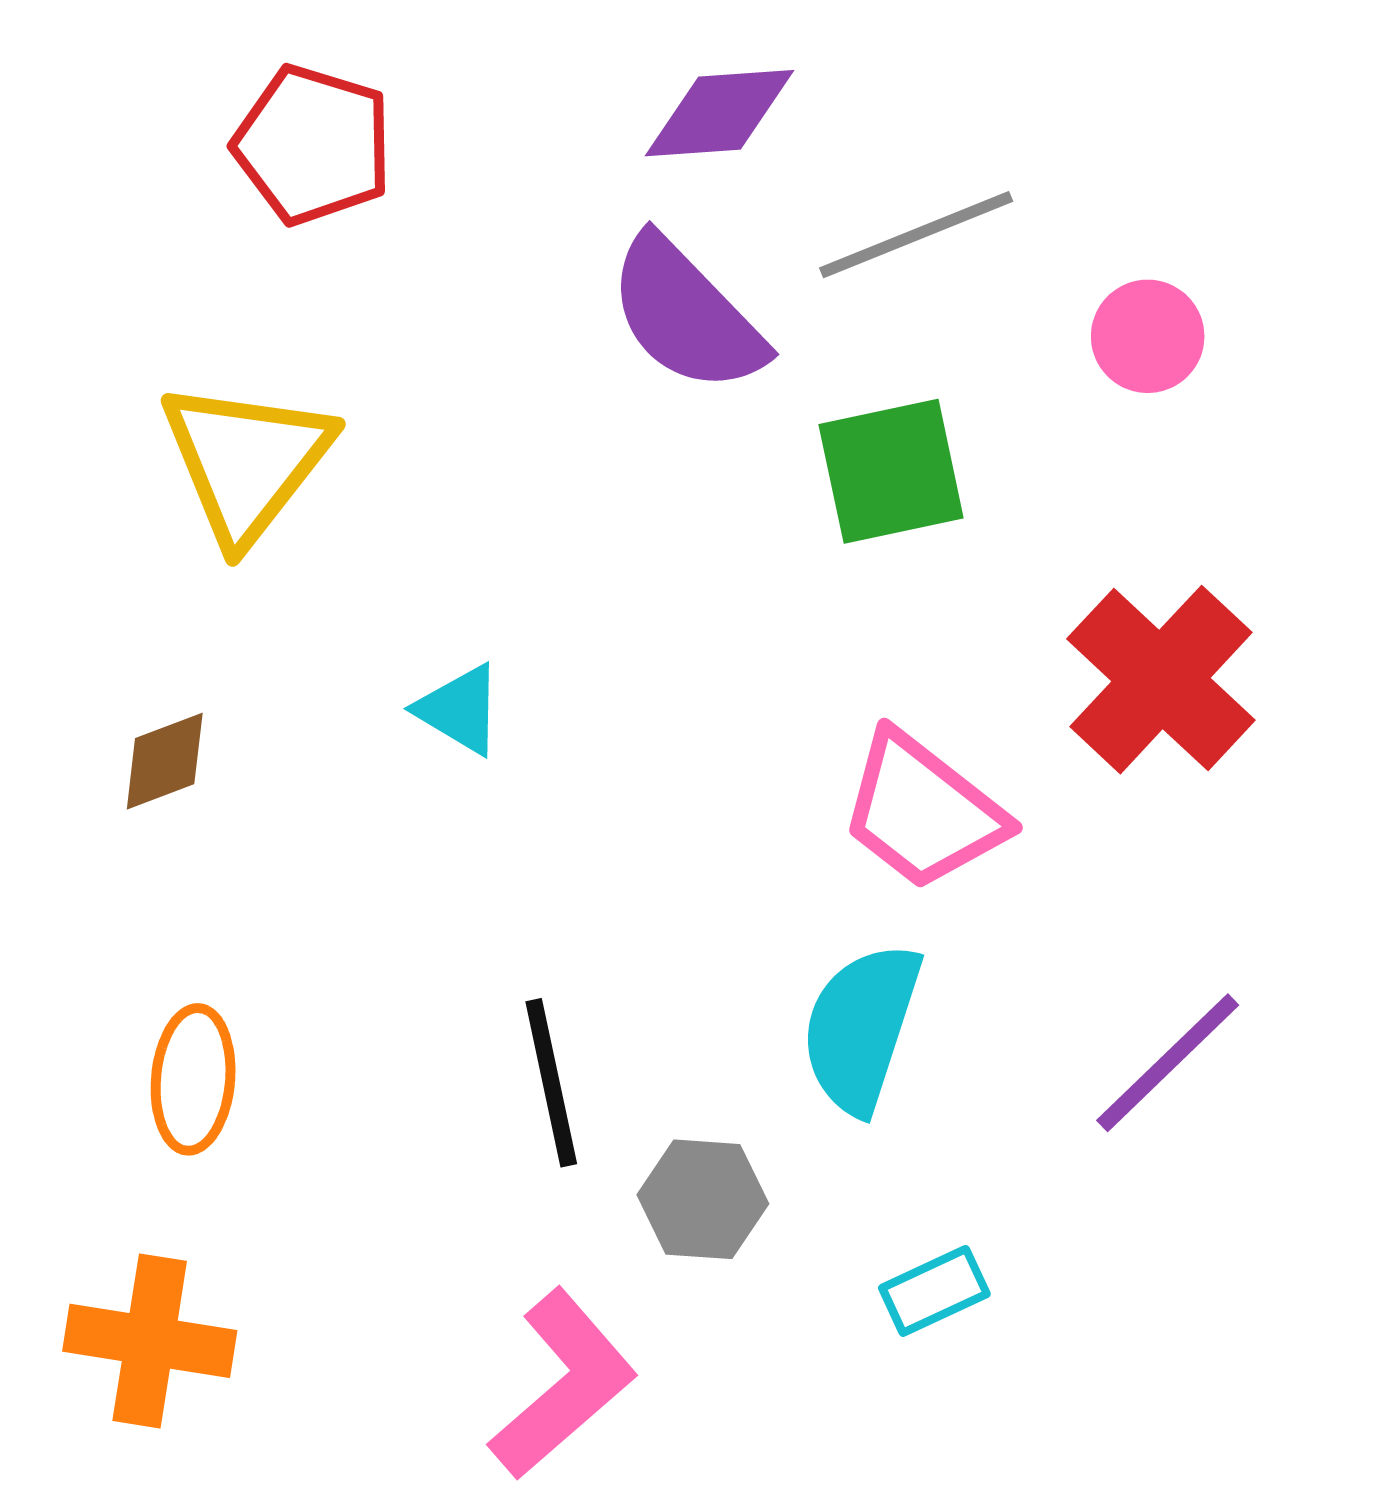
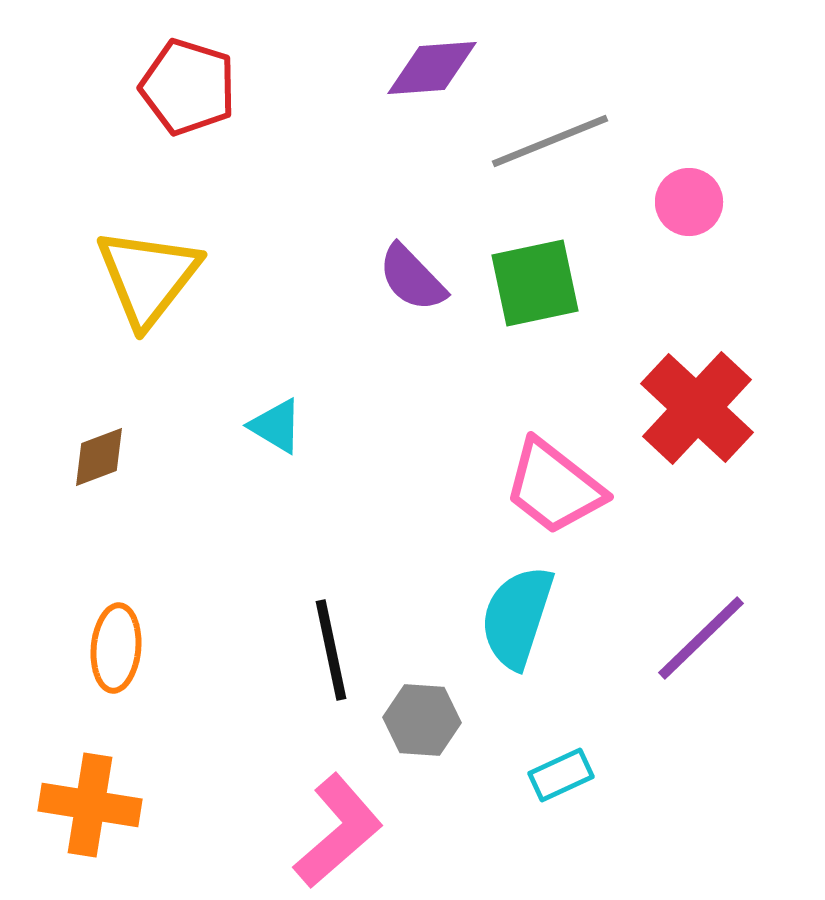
purple semicircle: (686, 315) -> (412, 278), moved, size x0.7

